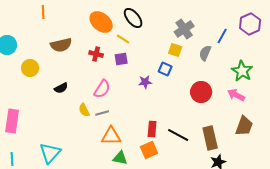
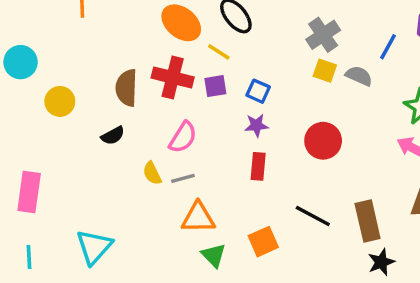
brown semicircle: (61, 45) -> (126, 88), moved, turned 105
yellow square: (175, 50) -> (325, 71), moved
gray semicircle: (205, 53) -> (359, 76), turned 91
red cross: (96, 54) -> (173, 78), size x1.6
blue square: (165, 69) -> (258, 91), moved
red circle: (201, 92) -> (323, 141), moved
red rectangle: (152, 129) -> (258, 166), moved
green triangle: (120, 158) -> (214, 255), turned 35

